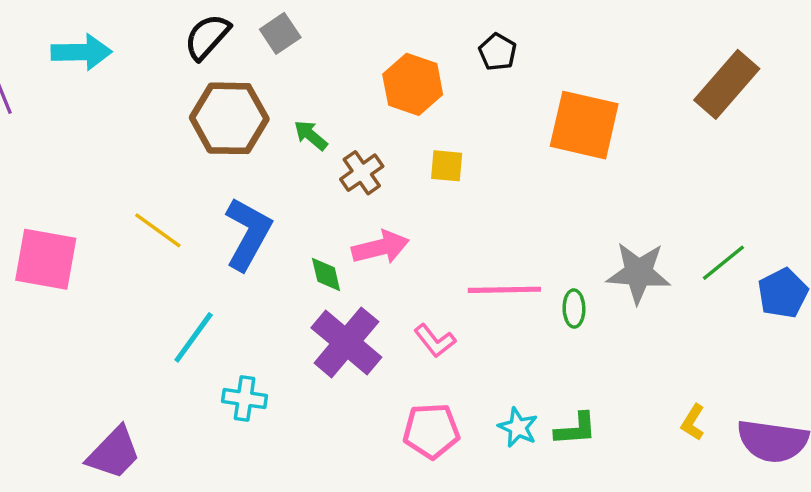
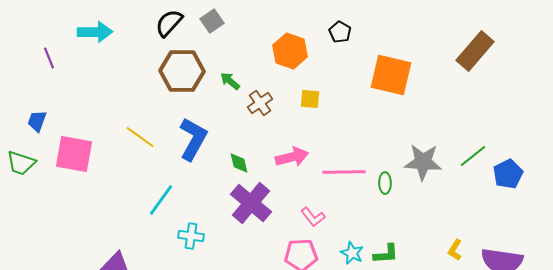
pink arrow: (380, 247) -> (292, 157), moved
pink L-shape: (435, 341) -> (313, 217), moved

